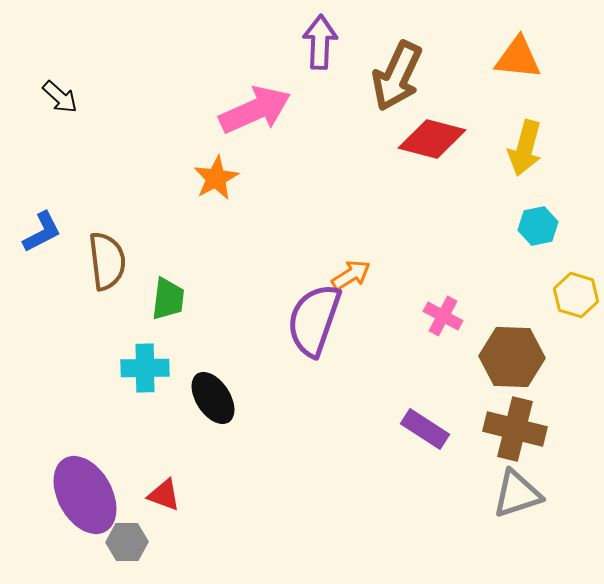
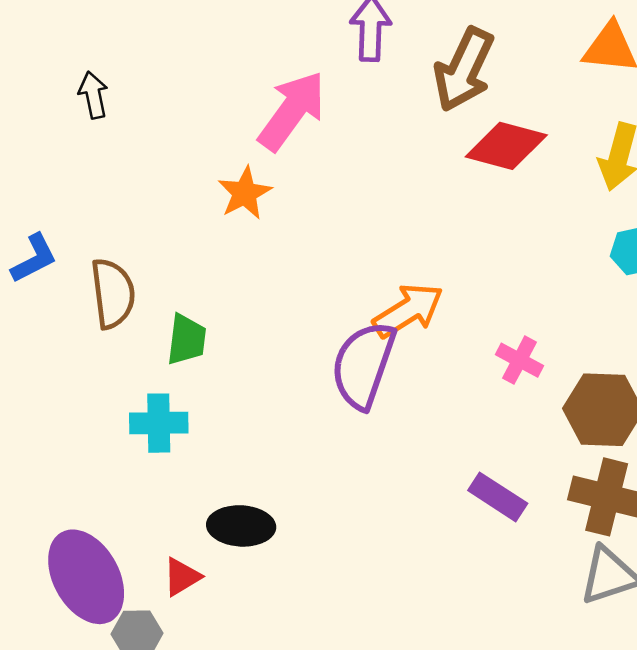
black arrow: (60, 97) -> (93, 95), moved, turned -144
pink arrow: (255, 110) -> (292, 111), turned -30
orange arrow: (351, 275) -> (408, 310), size x1.5
black ellipse: (213, 398) -> (241, 526), moved, turned -54
red triangle: (164, 495) -> (182, 577), turned -51

